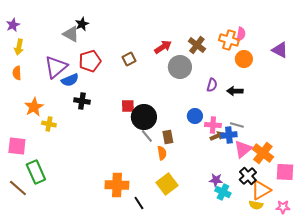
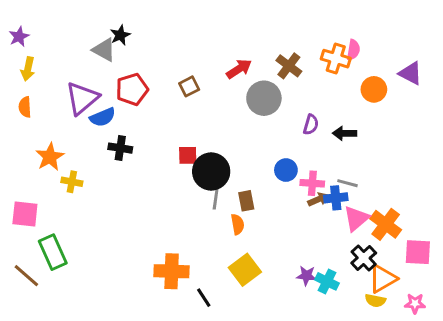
orange circle: (244, 59) -> (374, 89), moved
gray line: (147, 136) -> (216, 199), turned 48
purple star: (216, 180) -> (306, 276), moved

